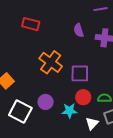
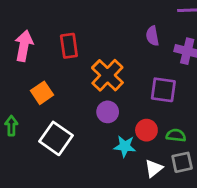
red rectangle: (31, 24) -> (69, 46), moved, turned 60
purple square: (80, 73) -> (163, 90), moved
purple circle: (46, 102) -> (108, 112), moved

